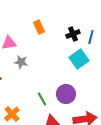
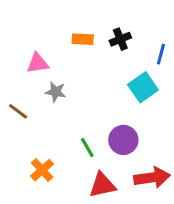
orange rectangle: (39, 27) -> (83, 39), turned -64
black cross: (73, 34) -> (120, 39), moved

